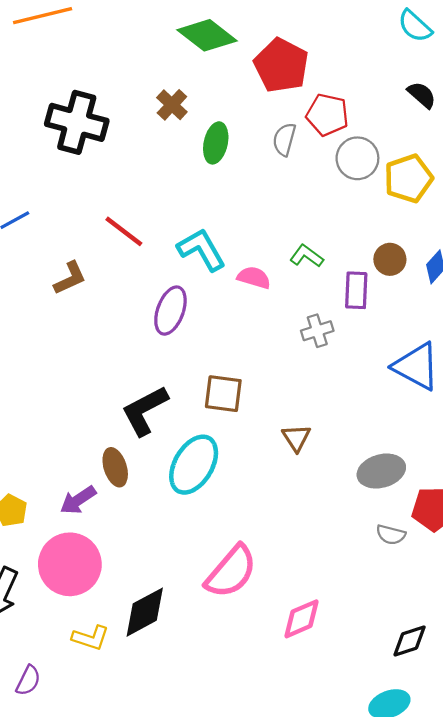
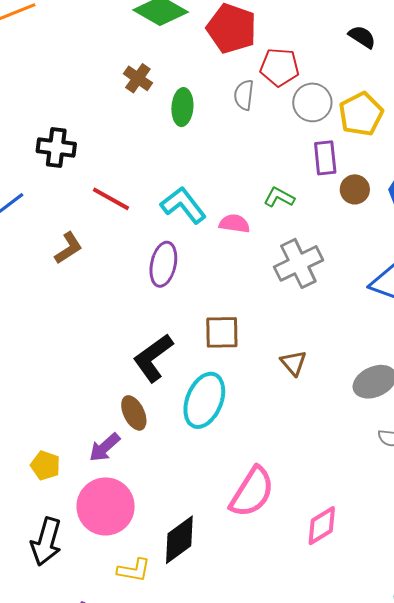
black cross: (77, 122) -> (56, 148), moved, size x0.7
purple rectangle: (356, 290) -> (325, 158), moved
gray cross: (317, 331) -> (298, 263), size x1.6

